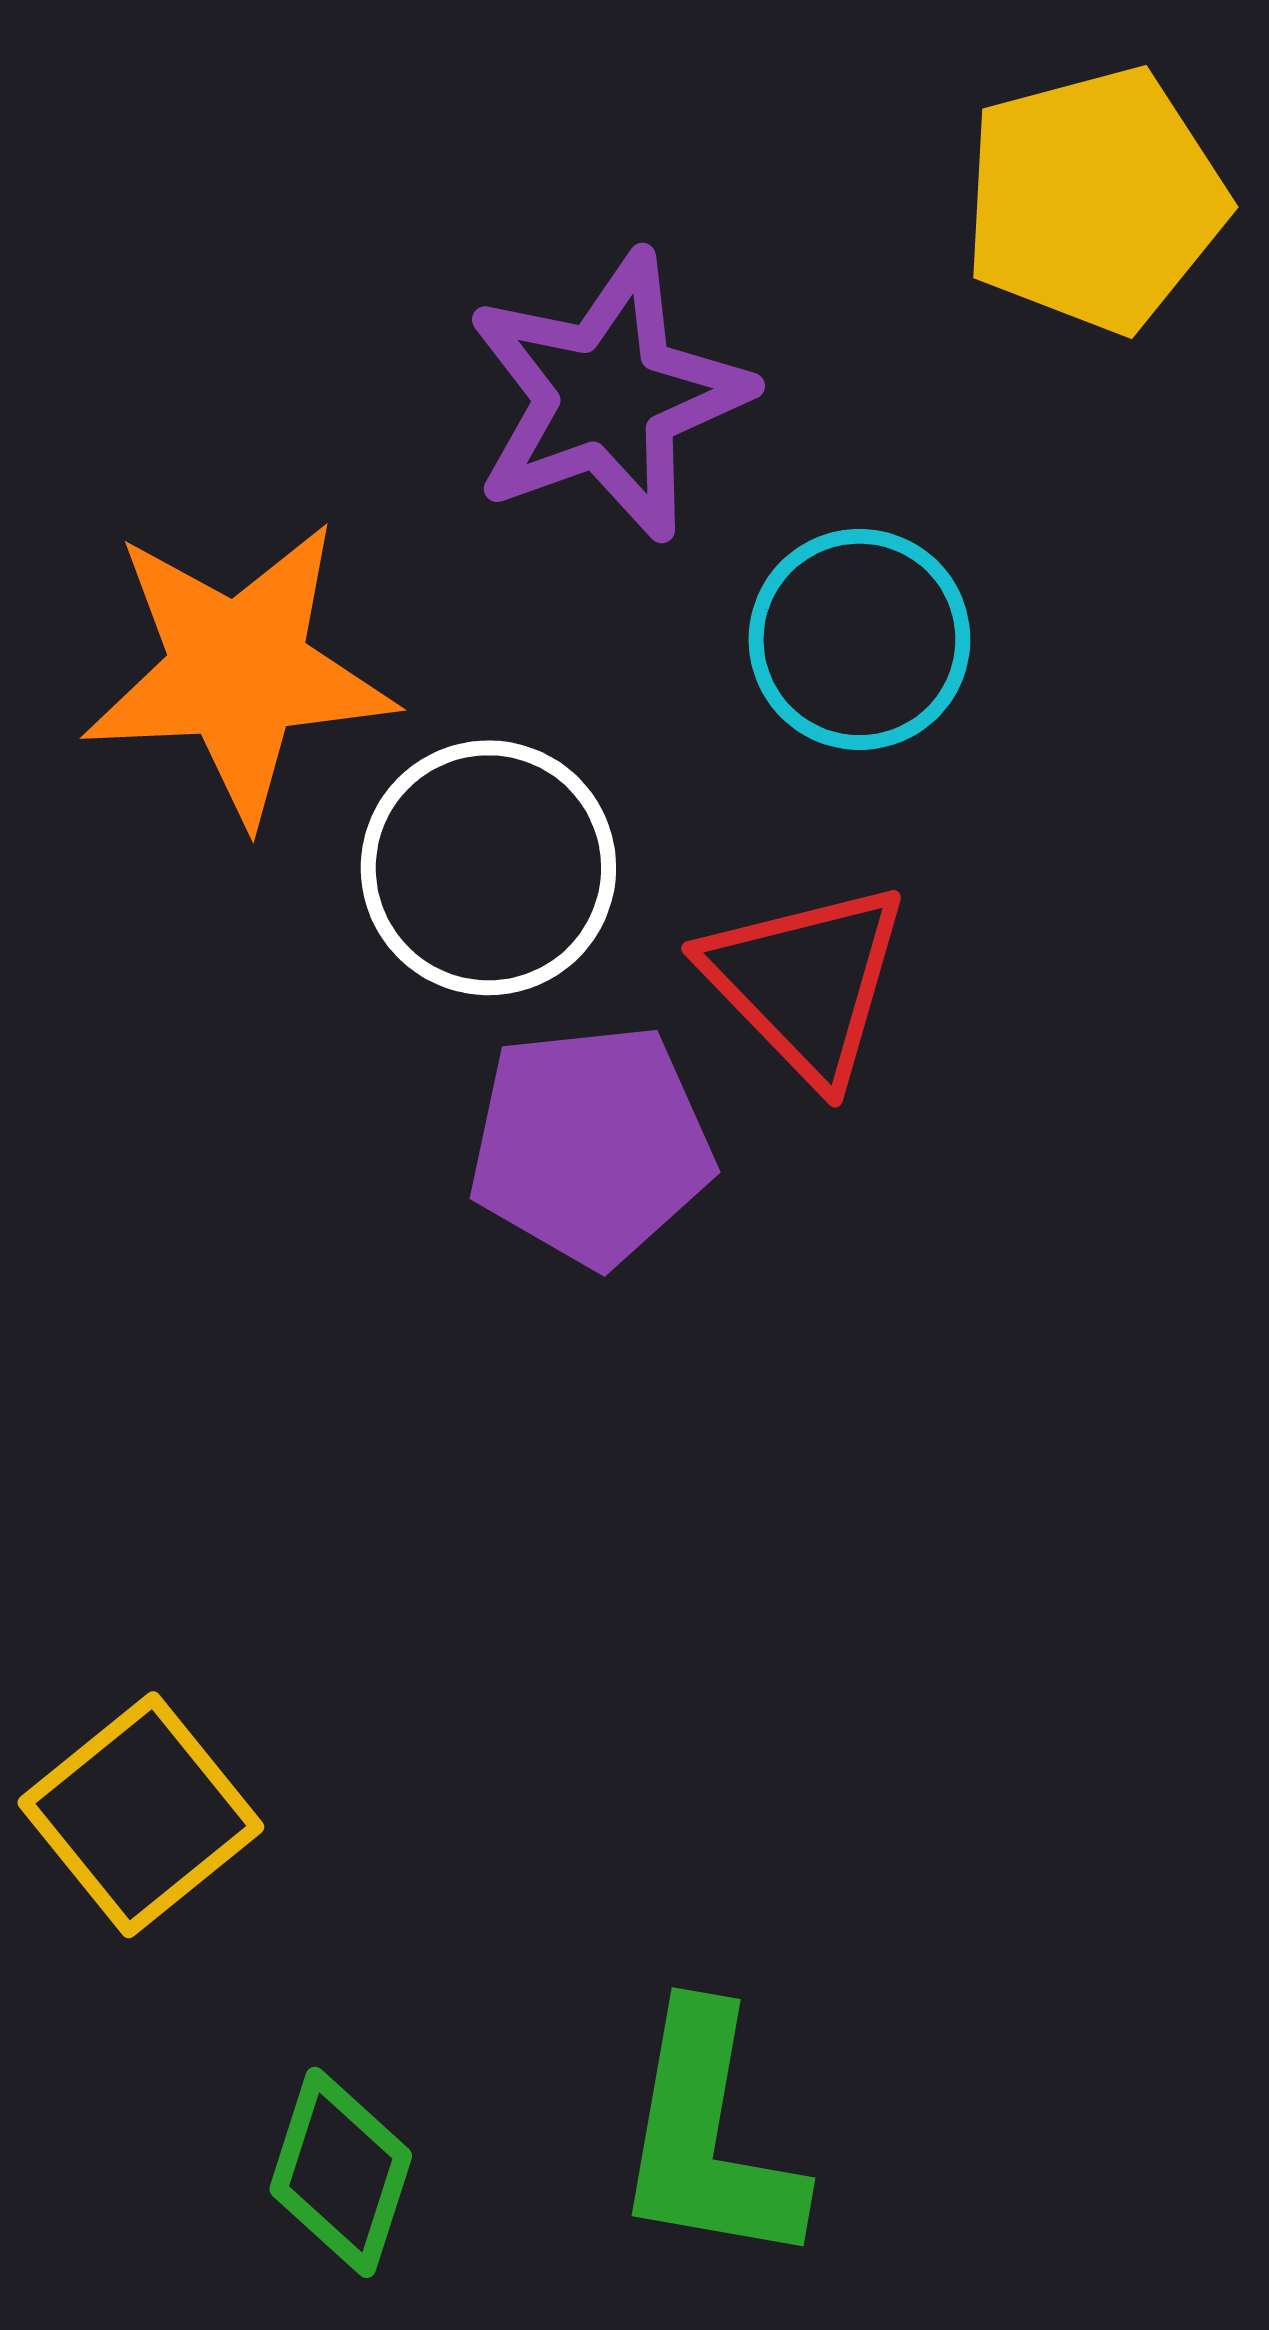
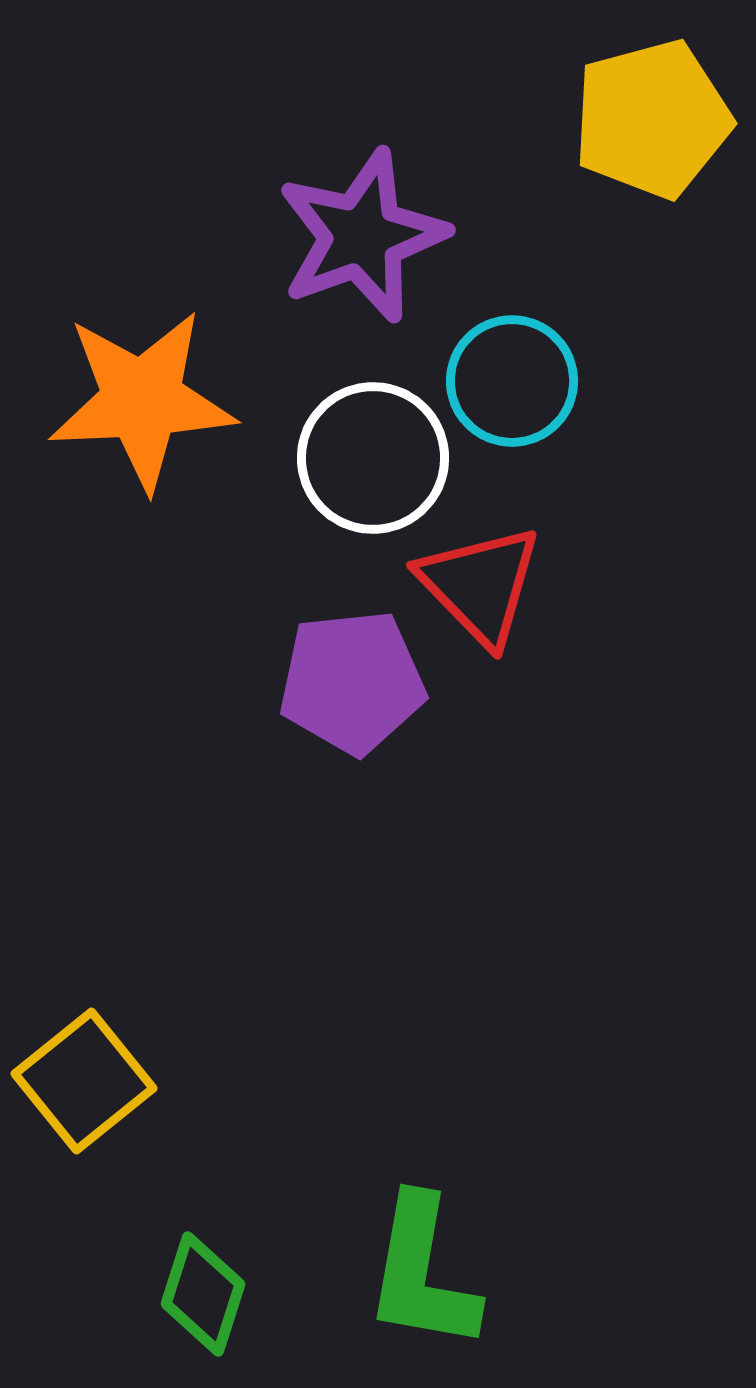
white circle: (488, 868) -> (373, 458), moved

